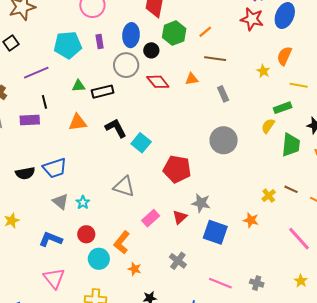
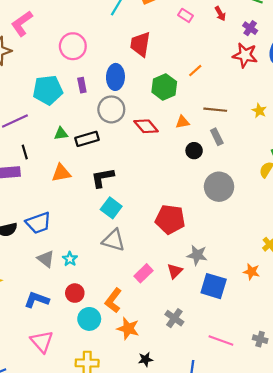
green hexagon: (174, 33) -> (164, 87), moved
black circle: (151, 50) -> (194, 151), moved
brown line: (215, 59) -> (215, 110), moved
black L-shape: (116, 128) -> (103, 178), turned -70
cyan square: (141, 143) -> (111, 208), moved
orange star: (135, 269) -> (128, 328), size x1.5

